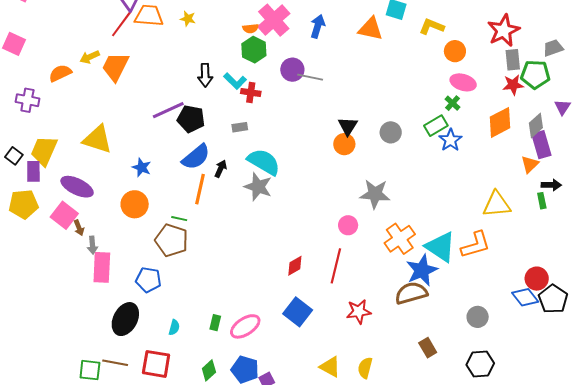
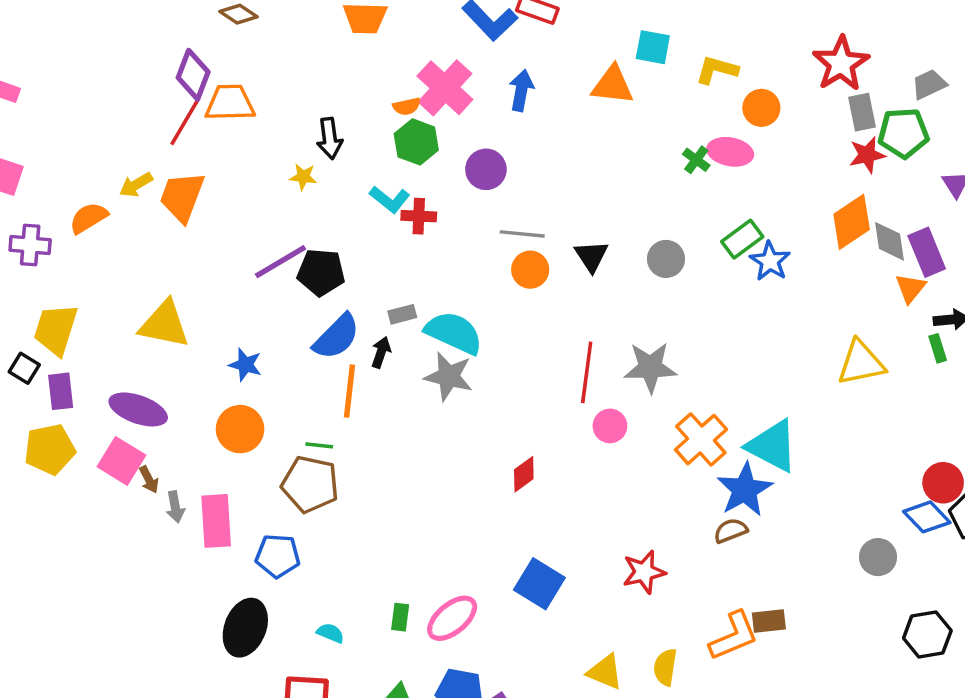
yellow star: (188, 19) -> (303, 177), moved
black arrow: (205, 75) -> (330, 138), moved
gray line: (310, 77) -> (522, 234), moved
pink ellipse: (463, 82) -> (730, 152), moved
purple cross: (27, 100) -> (30, 245), moved
green cross: (453, 103) -> (696, 160), moved
gray diamond: (536, 125) -> (889, 241), moved, turned -50
gray rectangle: (240, 127) -> (402, 314), moved
orange circle: (344, 144) -> (530, 270), moved
yellow trapezoid: (44, 151) -> (56, 329), moved
orange L-shape: (476, 245) -> (734, 636), moved
red diamond: (295, 266) -> (524, 474), moved
red line: (336, 266) -> (587, 372), moved
pink rectangle: (102, 267) -> (216, 521), moved
brown semicircle: (411, 293) -> (731, 531), size x0.6
gray circle: (478, 317) -> (878, 557), moved
cyan semicircle: (174, 327) -> (330, 633), turned -77
brown rectangle: (428, 348) -> (769, 621), turned -60
black hexagon: (480, 364) -> (927, 634), moved

